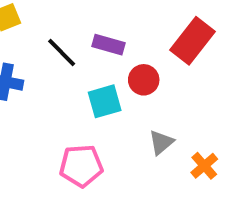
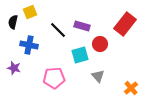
gray triangle: (161, 142) -> (98, 76), moved, turned -32
pink pentagon: (81, 166) -> (54, 78), moved

